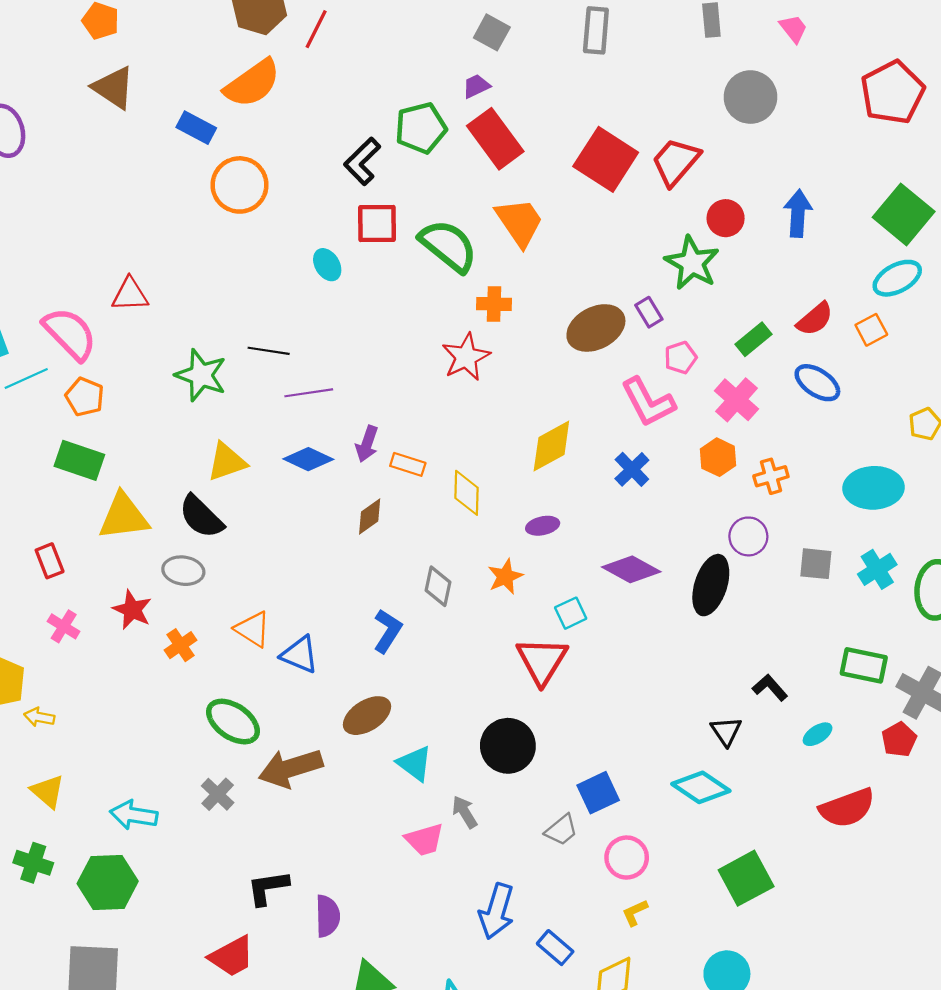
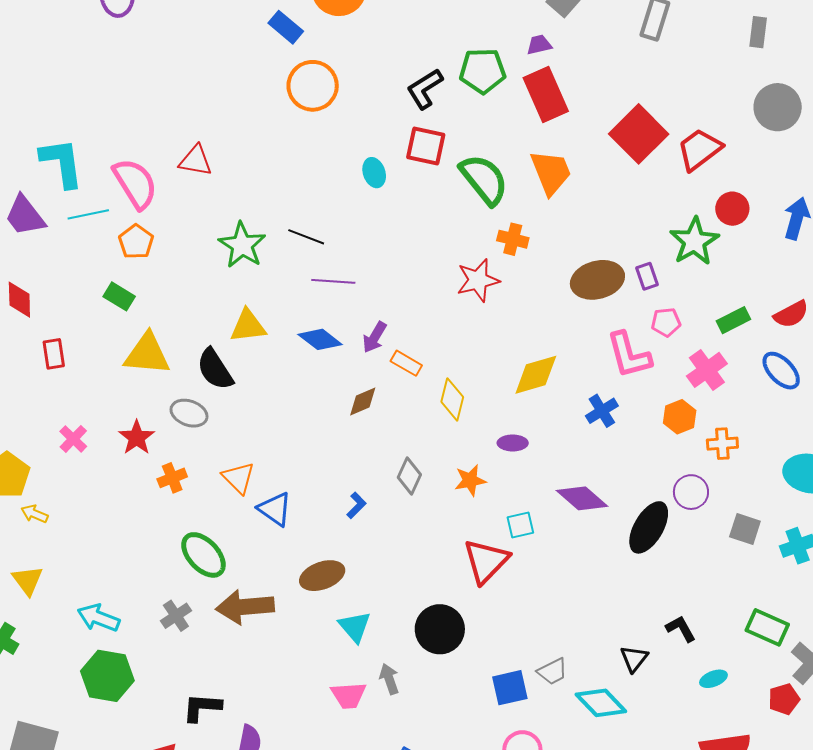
green rectangle: (79, 460) -> (119, 296), size x0.7
red rectangle: (50, 561) -> (54, 354), moved
blue L-shape: (388, 631) -> (356, 505), size x0.7
gray trapezoid: (561, 830) -> (552, 671), moved
green hexagon: (108, 882) -> (107, 676), moved

